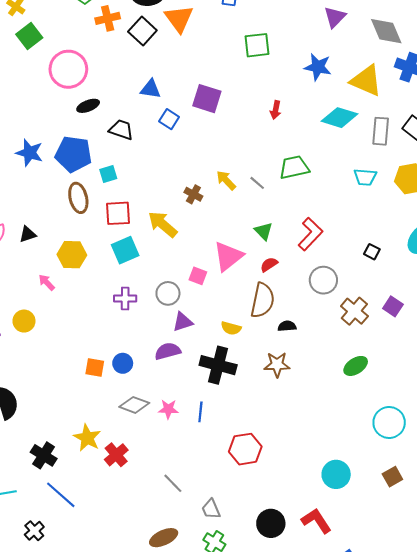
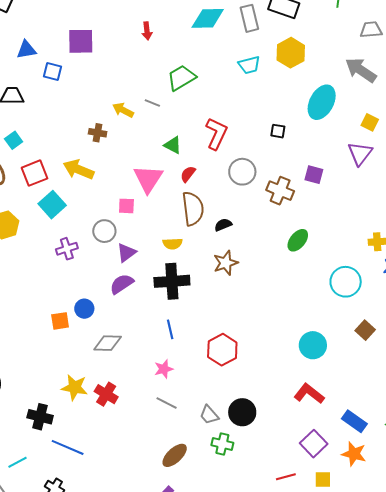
pink star: (168, 409) -> (164, 369), moved
black circle: (271, 523) -> (242, 412), moved

